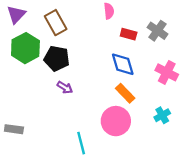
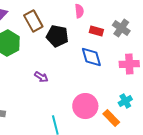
black pentagon: (57, 58) -> (57, 36), moved
pink cross: (167, 72) -> (129, 64), turned -30
orange rectangle: (125, 93) -> (111, 118), moved

